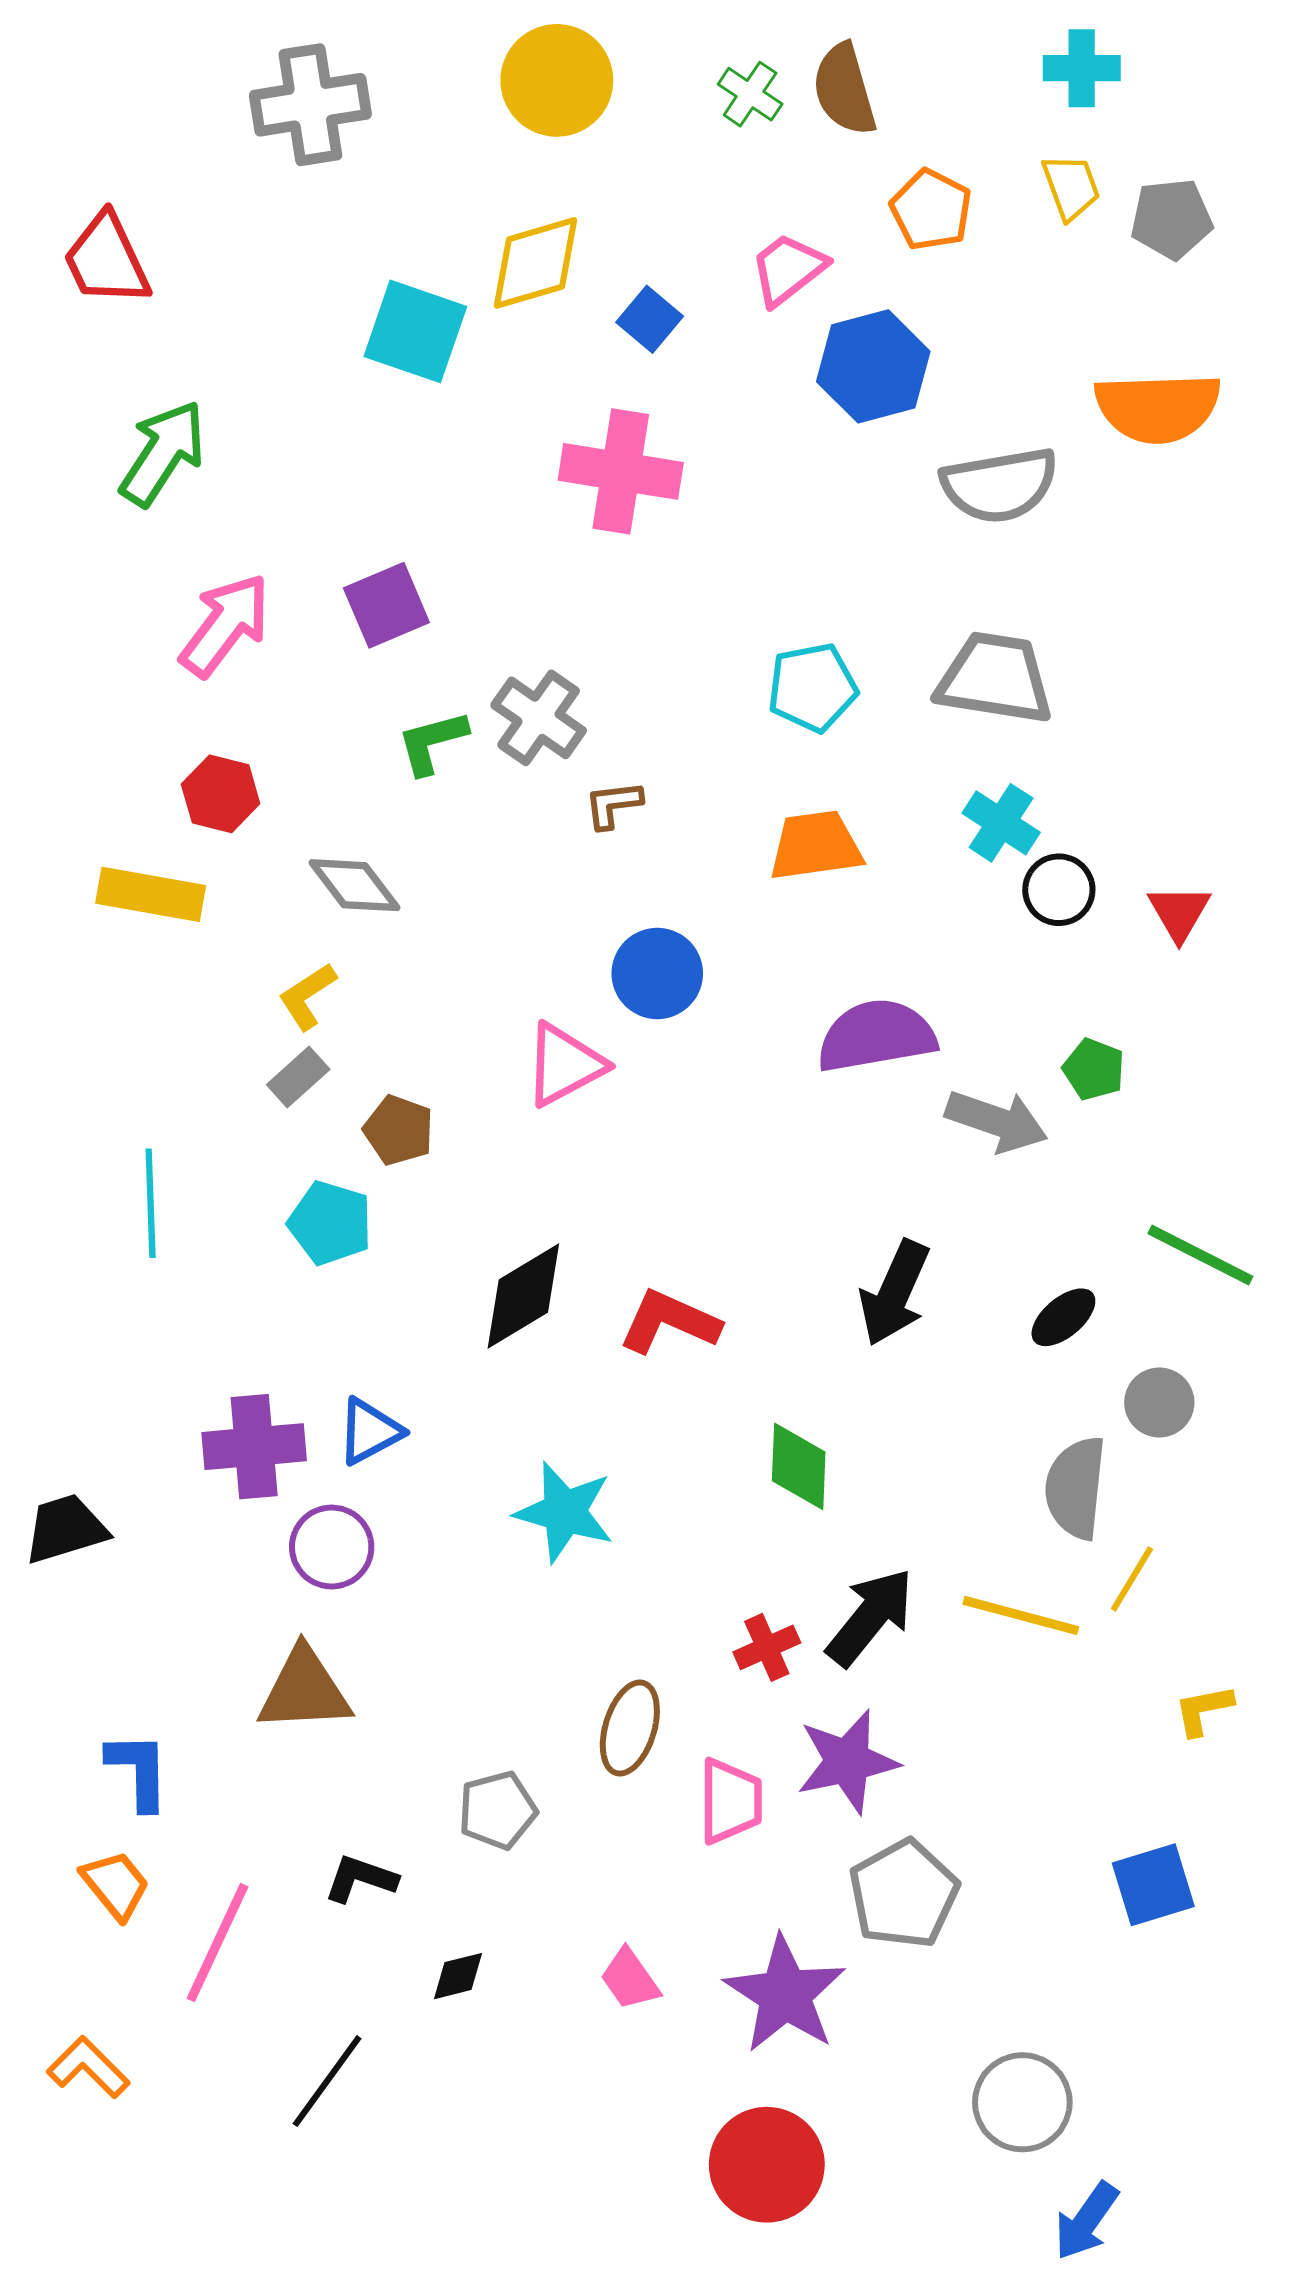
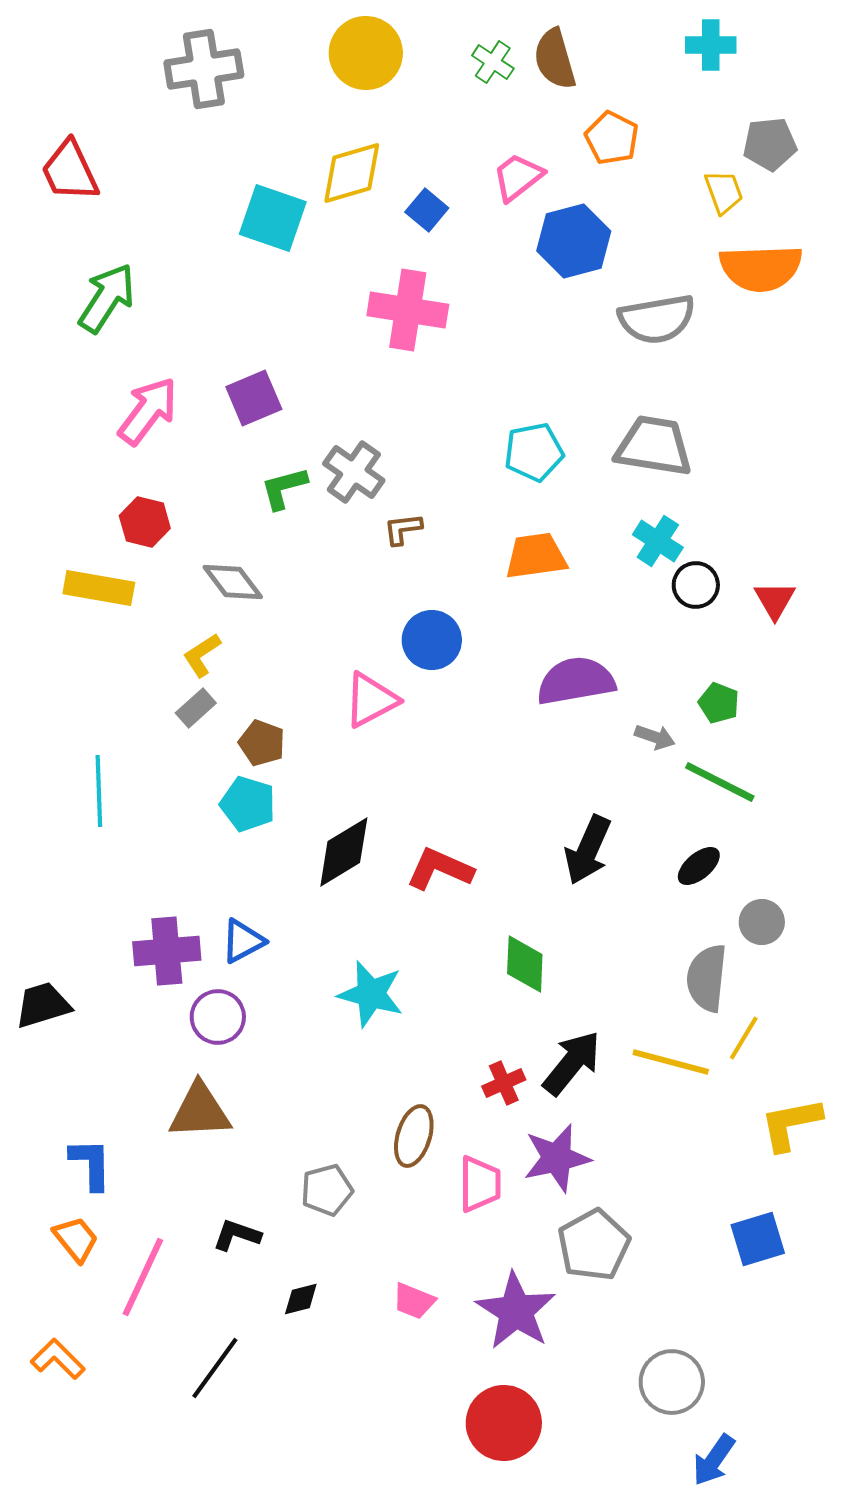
yellow trapezoid: (1071, 187) -> (724, 192), moved
gray arrow: (997, 1121) -> (655, 737), size x0.6
cyan pentagon: (330, 1223) -> (248, 804), moved
green line: (1200, 1255) -> (720, 782), moved
yellow L-shape: (1203, 1710) -> (791, 1124), size x1.6
pink trapezoid: (630, 1979) -> (414, 1301), turned -33

